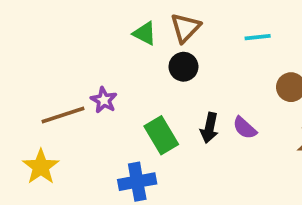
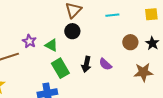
green triangle: (145, 33) -> (51, 45), moved
purple star: (104, 100) -> (29, 41), moved

